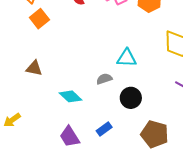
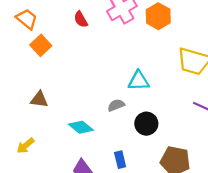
yellow arrow: (12, 120) -> (25, 146), moved
blue rectangle: (104, 129) -> (120, 160), turned -63

